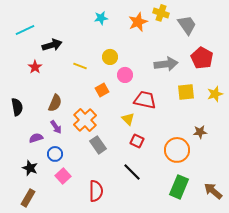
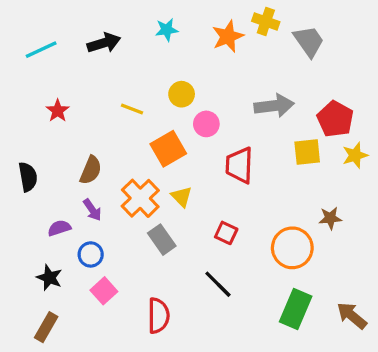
black arrow: (52, 45) -> (104, 43), moved
red pentagon: (202, 58) -> (335, 119), moved
orange square: (102, 90) -> (168, 149), size x1.5
red trapezoid: (145, 100) -> (239, 165), turned -100
yellow triangle: (128, 119) -> (182, 197), moved

